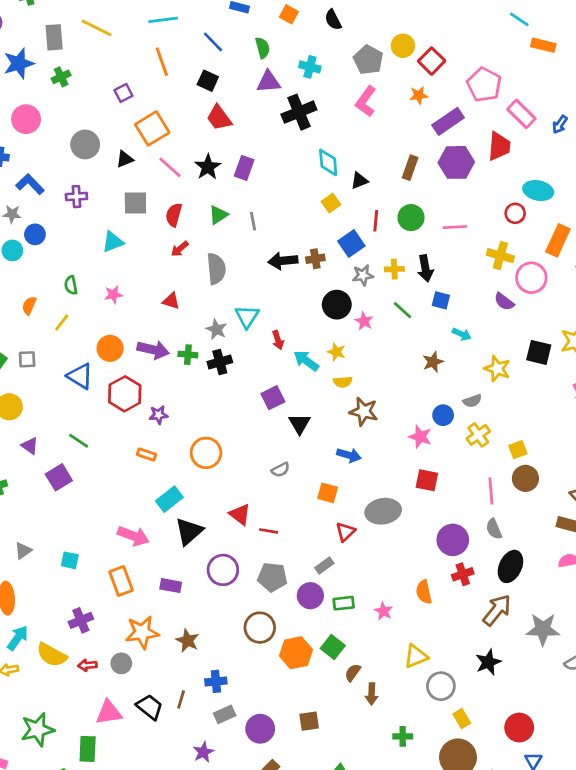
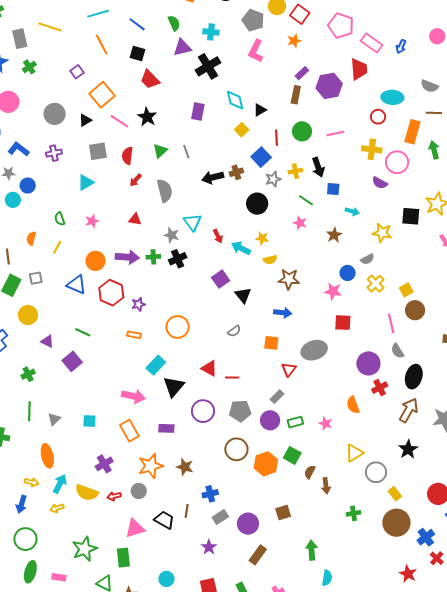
purple rectangle: (448, 121) -> (302, 73), moved, size x0.6
purple rectangle: (244, 168) -> (198, 111), moved
pink star: (364, 321) -> (300, 223), moved

